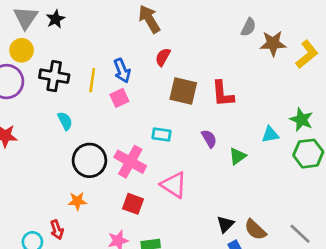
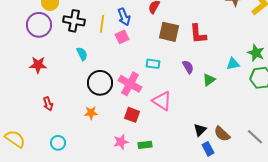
red arrow: (57, 230) -> (48, 104), moved

